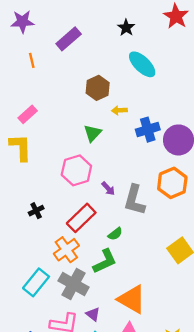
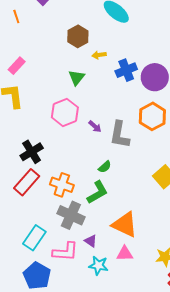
black cross: (36, 211) -> (32, 152), size x1.6
red rectangle: (81, 218) -> (27, 182), moved
orange cross: (66, 250) -> (62, 185), turned -30
cyan rectangle: (36, 282) -> (34, 238), moved

